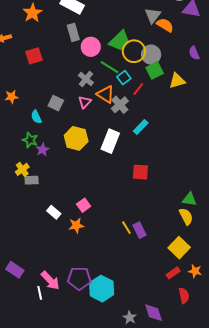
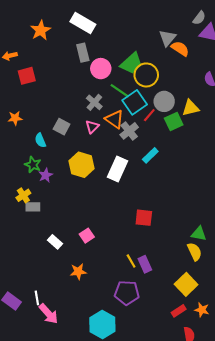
gray circle: (151, 55) -> (164, 101), moved
red square: (34, 56) -> (27, 76), moved
green square: (155, 70) -> (174, 122), moved
cyan square: (124, 78) -> (135, 102), size x1.6
red square: (140, 172) -> (144, 218), moved
orange star: (76, 225) -> (78, 272), moved
purple pentagon: (79, 278) -> (127, 293), moved
white line: (40, 293) -> (37, 298), moved

